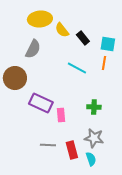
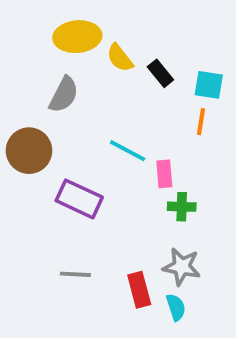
cyan line: (77, 68) -> (128, 151), moved
pink rectangle: (61, 115) -> (164, 174), moved
gray line: (48, 145) -> (75, 274), moved

